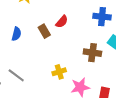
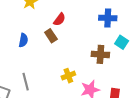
red semicircle: (62, 22) -> (59, 19), moved
gray line: (16, 75) -> (26, 82), turned 42

